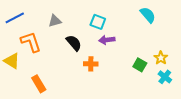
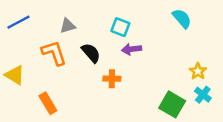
orange L-shape: (31, 42) -> (54, 53), moved
green square: (140, 65) -> (172, 104), moved, size x1.5

